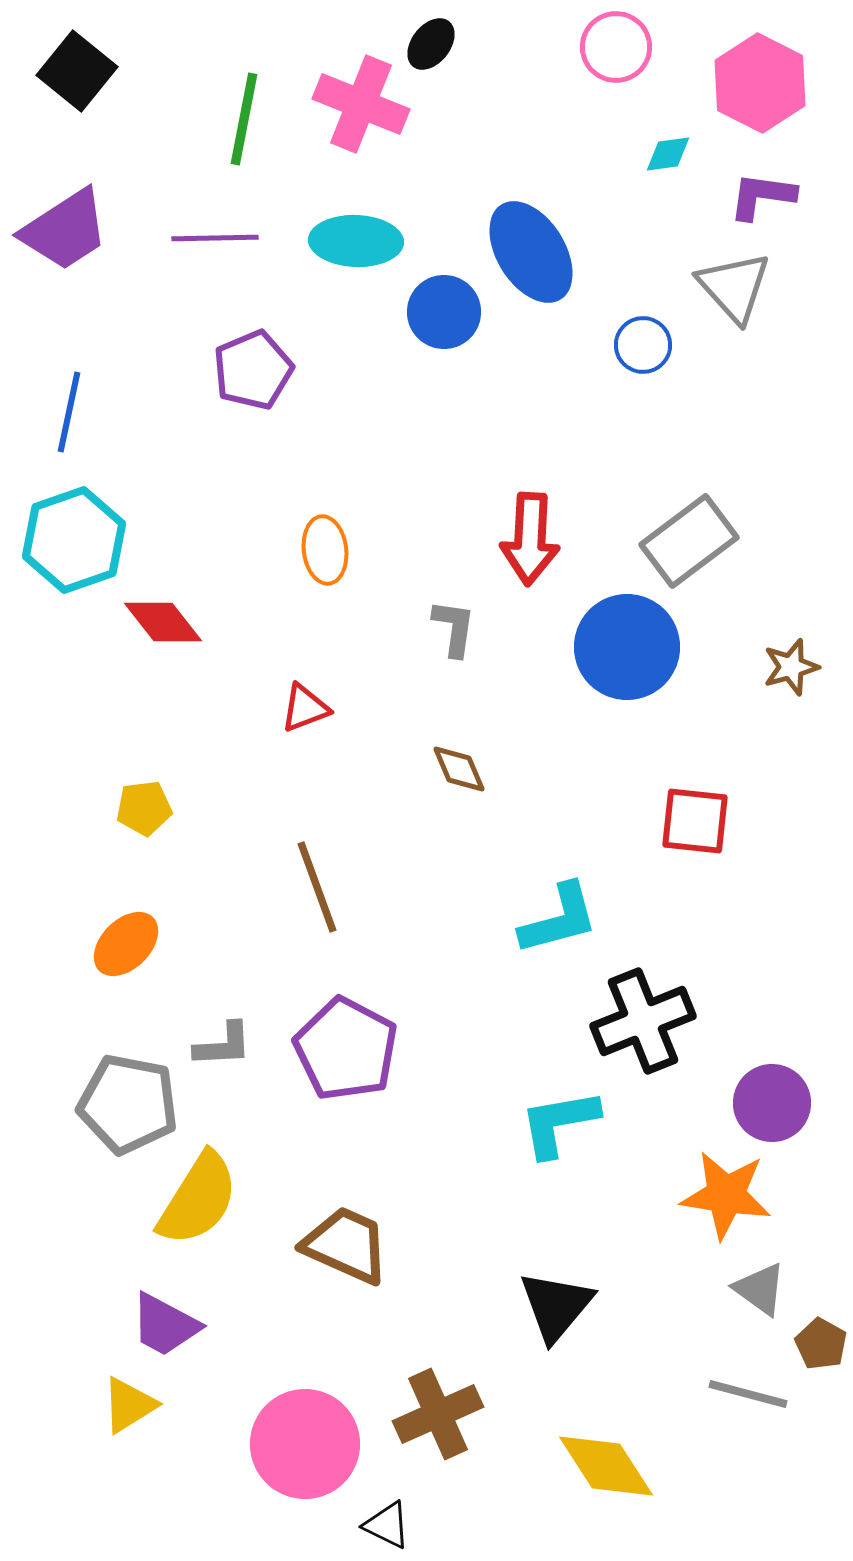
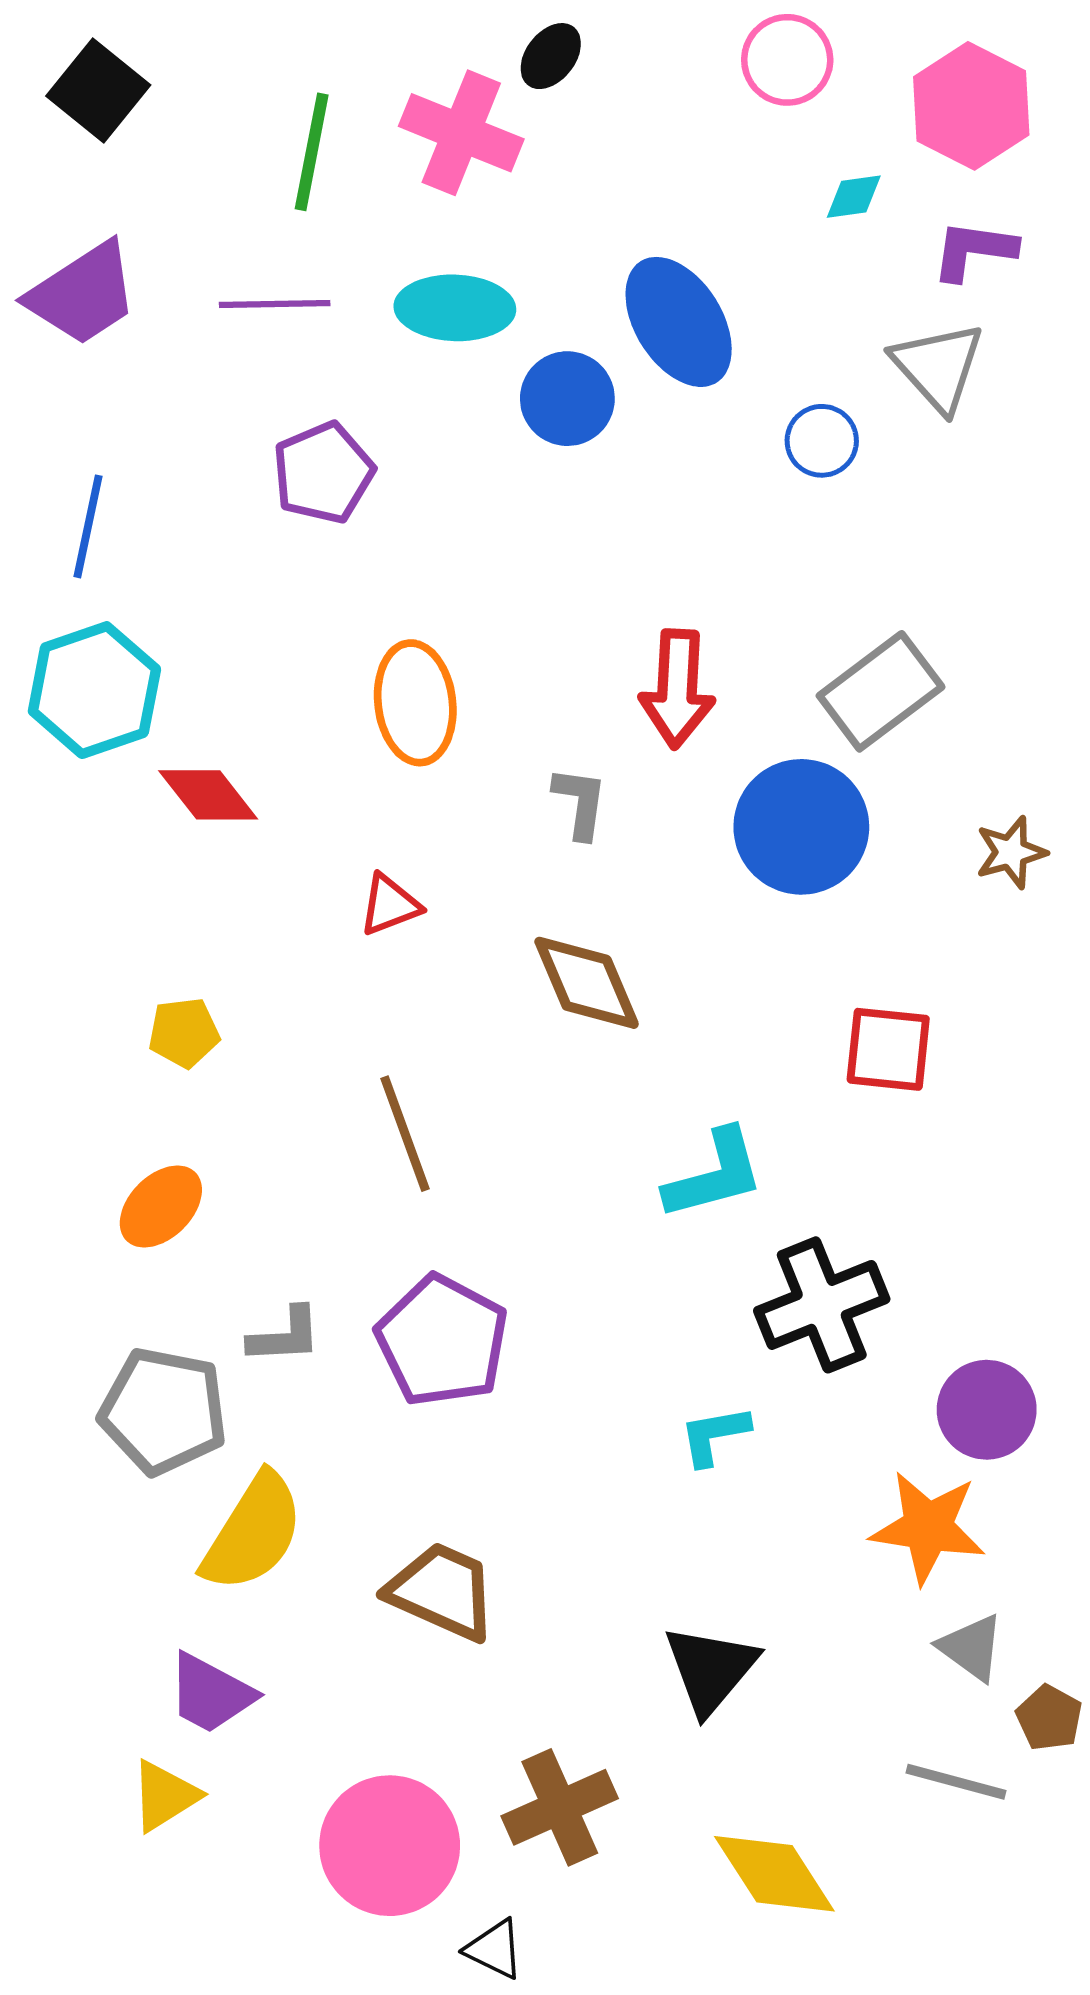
orange ellipse: (325, 550) -> (415, 703), size x1.4
brown diamond: (459, 769) -> (587, 983), size x1.6
cyan L-shape: (559, 1123) -> (714, 1435), size x0.7

